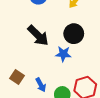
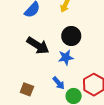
blue arrow: (41, 85) -> (59, 83), moved

